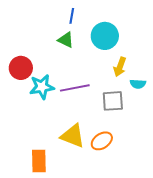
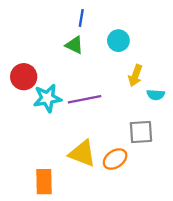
cyan circle: (105, 36) -> (118, 41), size x0.7
gray square: (113, 101) -> (141, 132), moved

